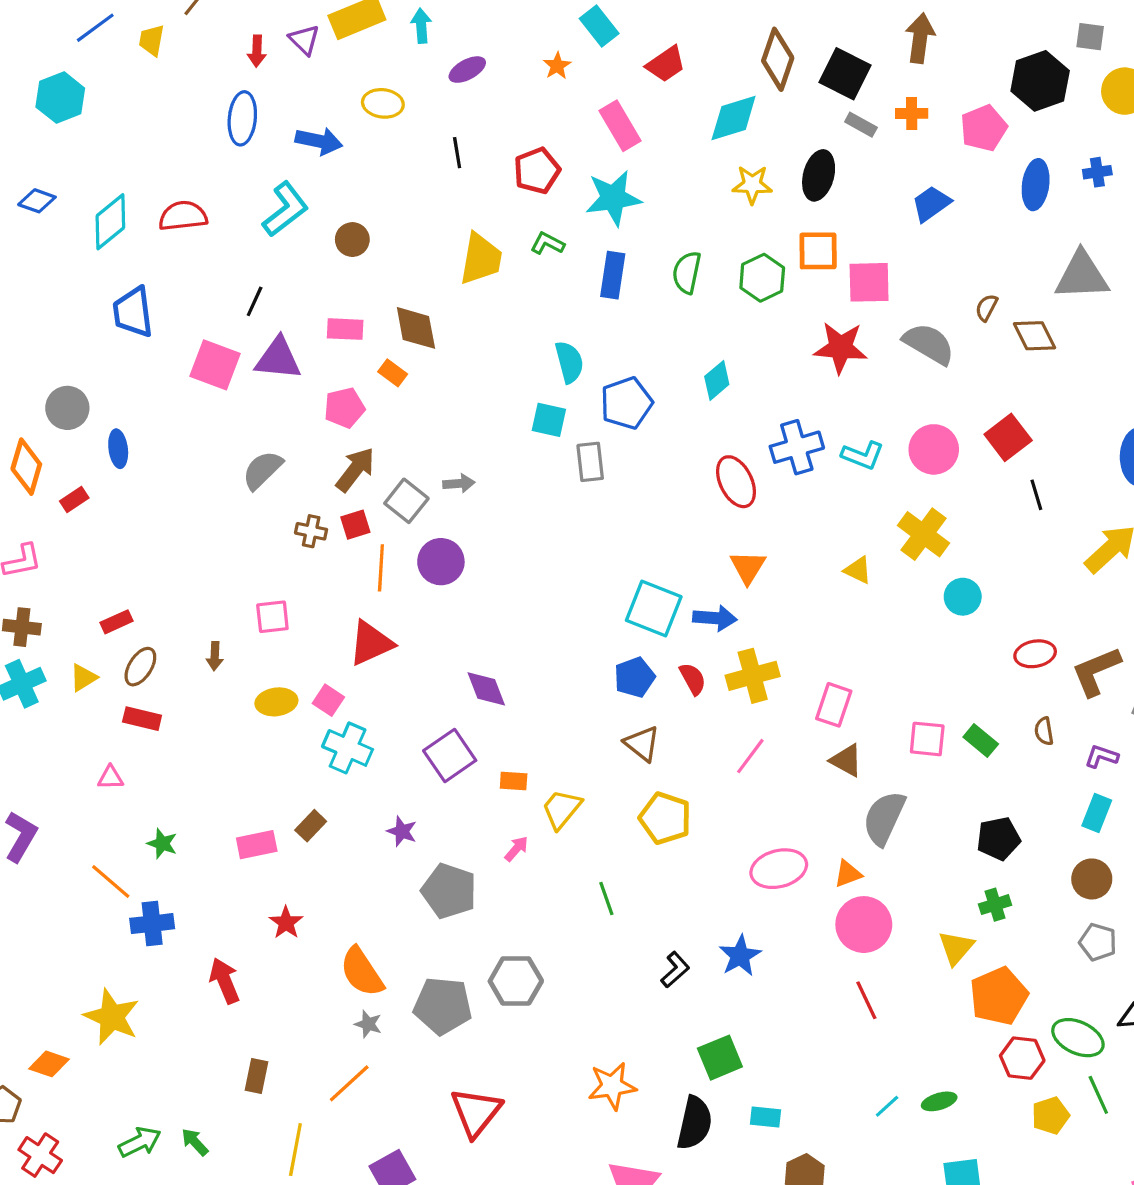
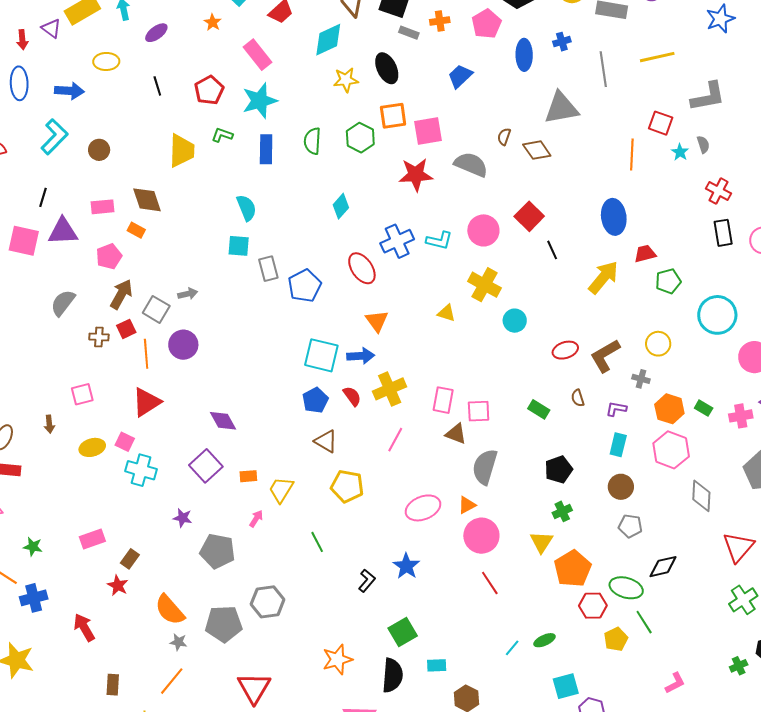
black ellipse: (819, 175) -> (387, 68), turned -32
blue pentagon: (626, 403) -> (304, 286), moved
pink square: (927, 739) -> (479, 411), moved
brown rectangle: (311, 826) -> (130, 559), moved

